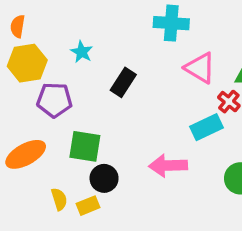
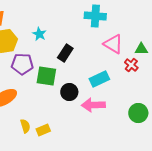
cyan rectangle: (206, 127) -> (99, 79), moved
green square: (85, 146) -> (46, 76), moved
black circle: (104, 178) -> (69, 92), moved

